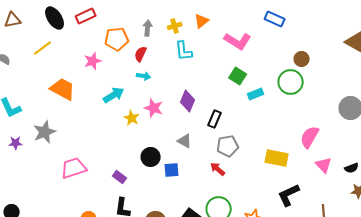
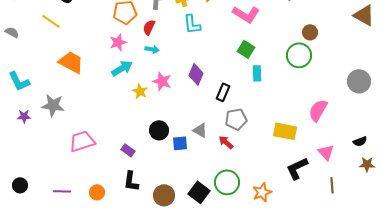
yellow line: (43, 48) -> (51, 21), turned 72
pink star: (93, 61) -> (118, 42), moved
cyan rectangle: (256, 94) -> (257, 73), moved, turned -70
gray star: (45, 132) -> (53, 105), turned 30
gray triangle: (185, 141) -> (200, 130), moved
pink triangle: (324, 165) -> (326, 152), moved

